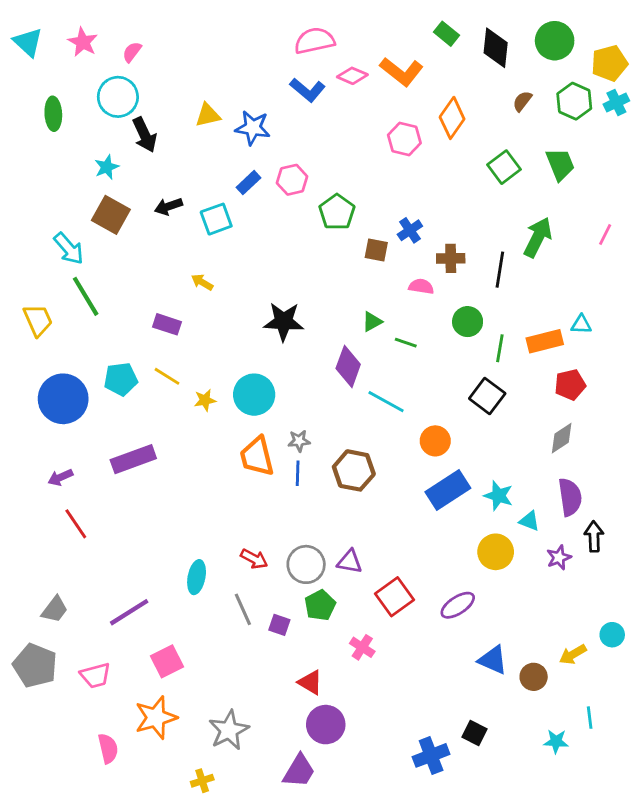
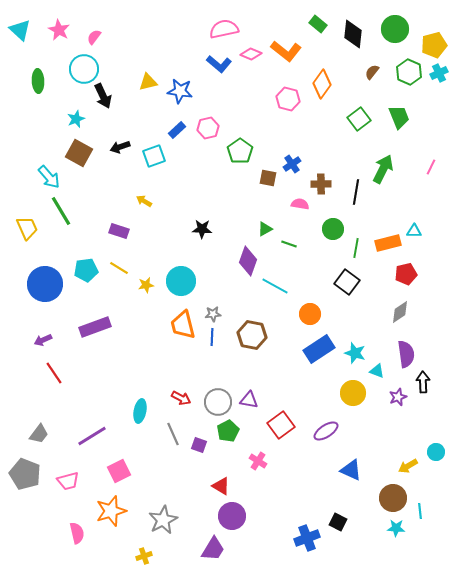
black star: (284, 322) -> (202, 229), size x0.7
brown circle: (534, 677) -> (393, 498), moved, size x1.4

